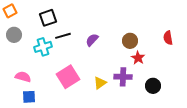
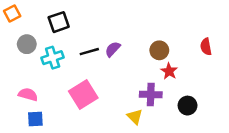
gray circle: (14, 35) -> (27, 44), moved
black line: (63, 36) -> (89, 52), moved
yellow triangle: (100, 83) -> (135, 117), moved, turned -40

